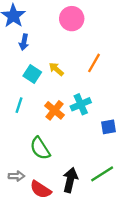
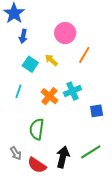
pink circle: (72, 19) -> (65, 33), moved
green semicircle: (40, 148) -> (37, 129), turned 40
gray arrow: (16, 176) -> (16, 153), turned 56

